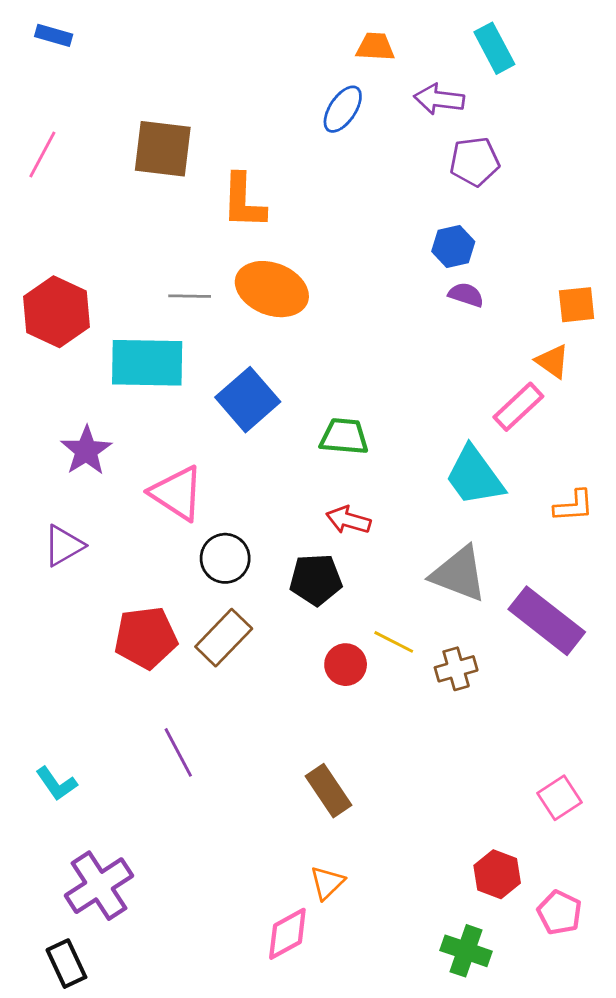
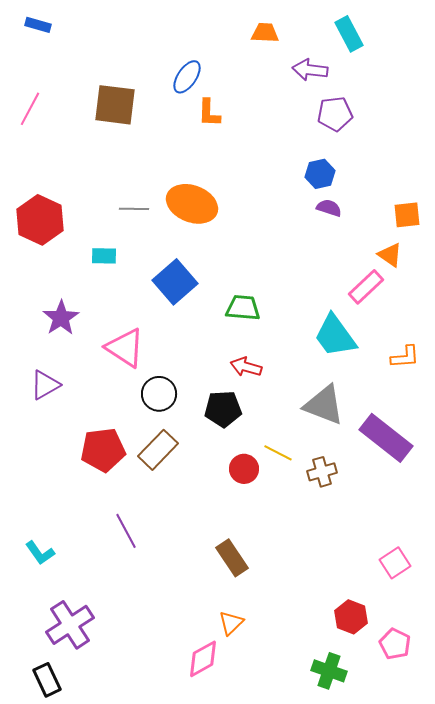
blue ellipse: (343, 109) -> (187, 77), moved
orange L-shape: (244, 201) -> (209, 113), moved, size x0.7
cyan rectangle: (147, 363) -> (104, 256), size x0.5

